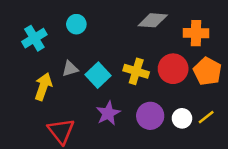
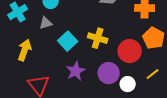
gray triangle: (70, 69) -> (46, 23), moved
red circle: (173, 69) -> (130, 51), moved
white circle: (182, 118) -> (128, 84), moved

